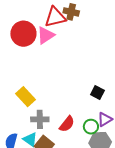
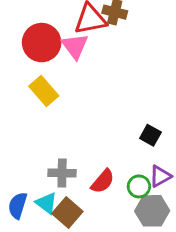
pink triangle: (46, 35) -> (75, 46), turned -36
yellow rectangle: (25, 97) -> (44, 91), moved

